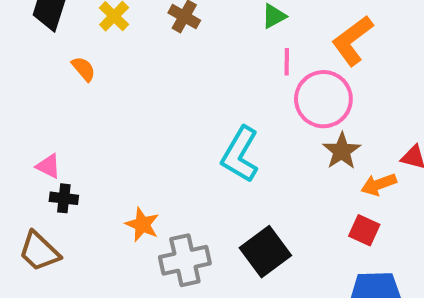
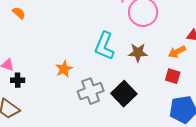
brown star: (342, 151) -> (138, 53), moved, turned -30
orange star: (142, 225) -> (64, 69), moved, turned 30
gray cross: (185, 260) -> (91, 91), moved

